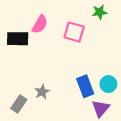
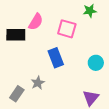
cyan circle: (108, 84) -> (96, 63), moved
blue rectangle: (85, 86) -> (56, 58), moved

